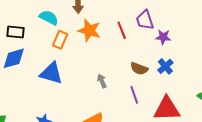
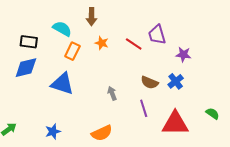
orange star: (89, 30) -> (102, 43), size x0.6
red line: (122, 30) -> (134, 44), turned -36
purple star: (163, 37) -> (183, 55), moved

